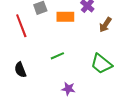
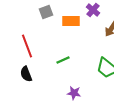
red line: (21, 26) -> (27, 46), moved

